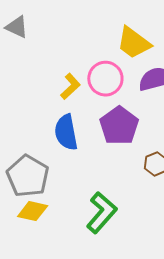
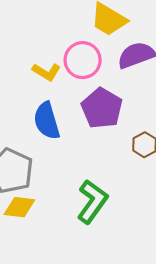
yellow L-shape: (70, 86) -> (46, 72), turned 80

